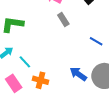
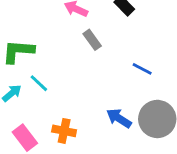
cyan line: (25, 62) -> (39, 83), moved

